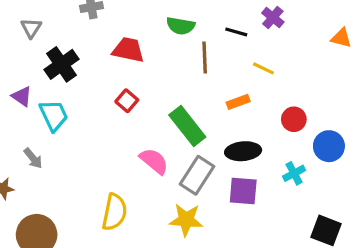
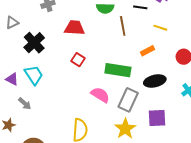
gray triangle: (31, 28) -> (12, 23), turned 40
purple triangle: (22, 96) -> (12, 79), moved
green rectangle: (187, 126) -> (118, 70), turned -35
purple square: (243, 191) -> (157, 118), moved
yellow star: (186, 220) -> (125, 129), turned -30

